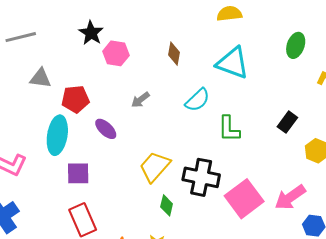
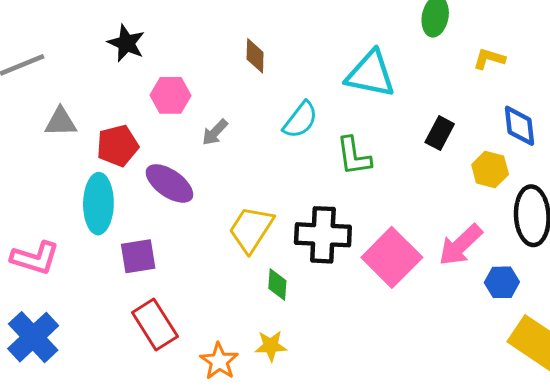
pink hexagon: (116, 53) -> (171, 95), moved
cyan triangle: (233, 63) -> (371, 74), moved
purple ellipse: (106, 129) -> (169, 183), size x1.4

